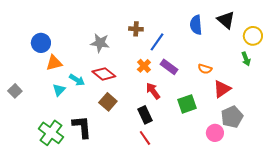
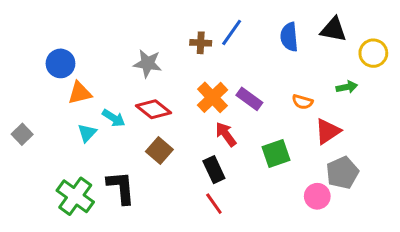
black triangle: (226, 20) -> (333, 30), turned -30
blue line: (157, 42) -> (232, 32), moved
green arrow: (246, 59) -> (347, 87), moved, turned -80
orange cross: (144, 66) -> (212, 97), size x1.5

